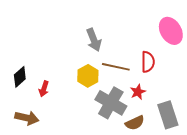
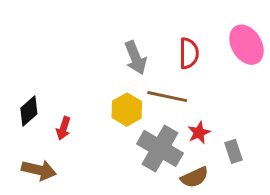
red semicircle: (148, 62) -> (189, 53), moved
gray rectangle: (168, 115) -> (234, 151), moved, size x0.6

